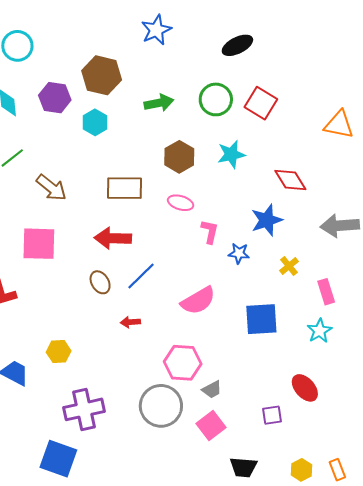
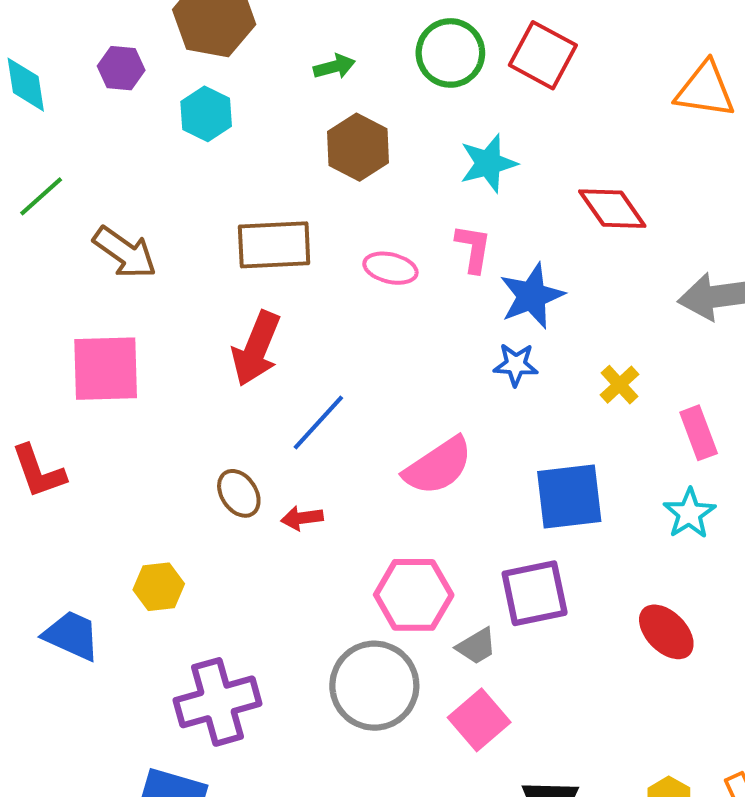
purple hexagon: (55, 98) -> (121, 68), size x0.7
green arrow: (159, 103) -> (334, 67), size x0.7
brown hexagon: (179, 157) -> (358, 147), moved
blue star: (267, 220) -> (532, 296), moved
pink L-shape: (210, 232) -> (473, 248), moved
red arrow: (113, 238) -> (256, 349), turned -66
brown ellipse: (100, 282) -> (239, 493), moved
purple square: (272, 415) -> (535, 593), moved, size x1.6

